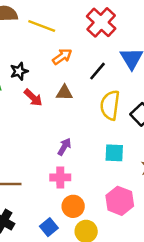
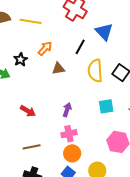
orange arrow: (62, 57) -> (45, 48), moved
red arrow: (33, 98) -> (28, 111), moved
orange circle: (73, 206) -> (72, 153), moved

